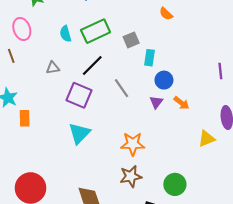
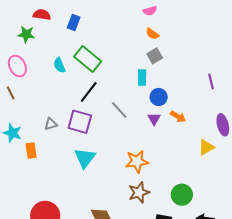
green rectangle: (96, 31) -> (88, 59), turned 72
gray square: (131, 40) -> (155, 56), moved
gray triangle: (53, 68) -> (51, 124), moved

